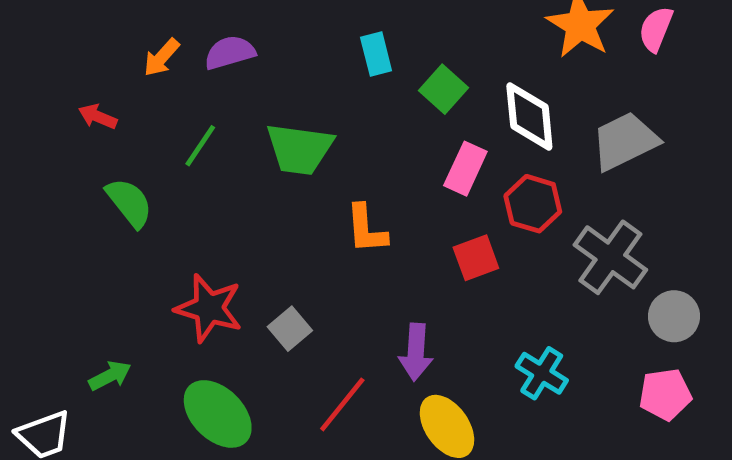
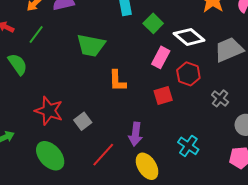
white diamond: (529, 117) -> (189, 37), turned -48
green line: (200, 146) -> (36, 35), moved
gray cross: (610, 257) -> (220, 98), size x0.6

